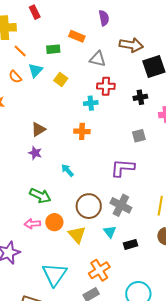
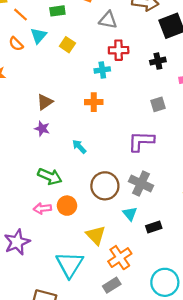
yellow triangle: (77, 235) -> (96, 235), moved

